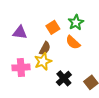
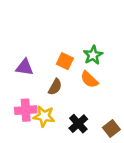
orange square: (53, 27) -> (65, 61), turned -32
yellow star: (43, 61) -> (44, 116), moved, turned 30

